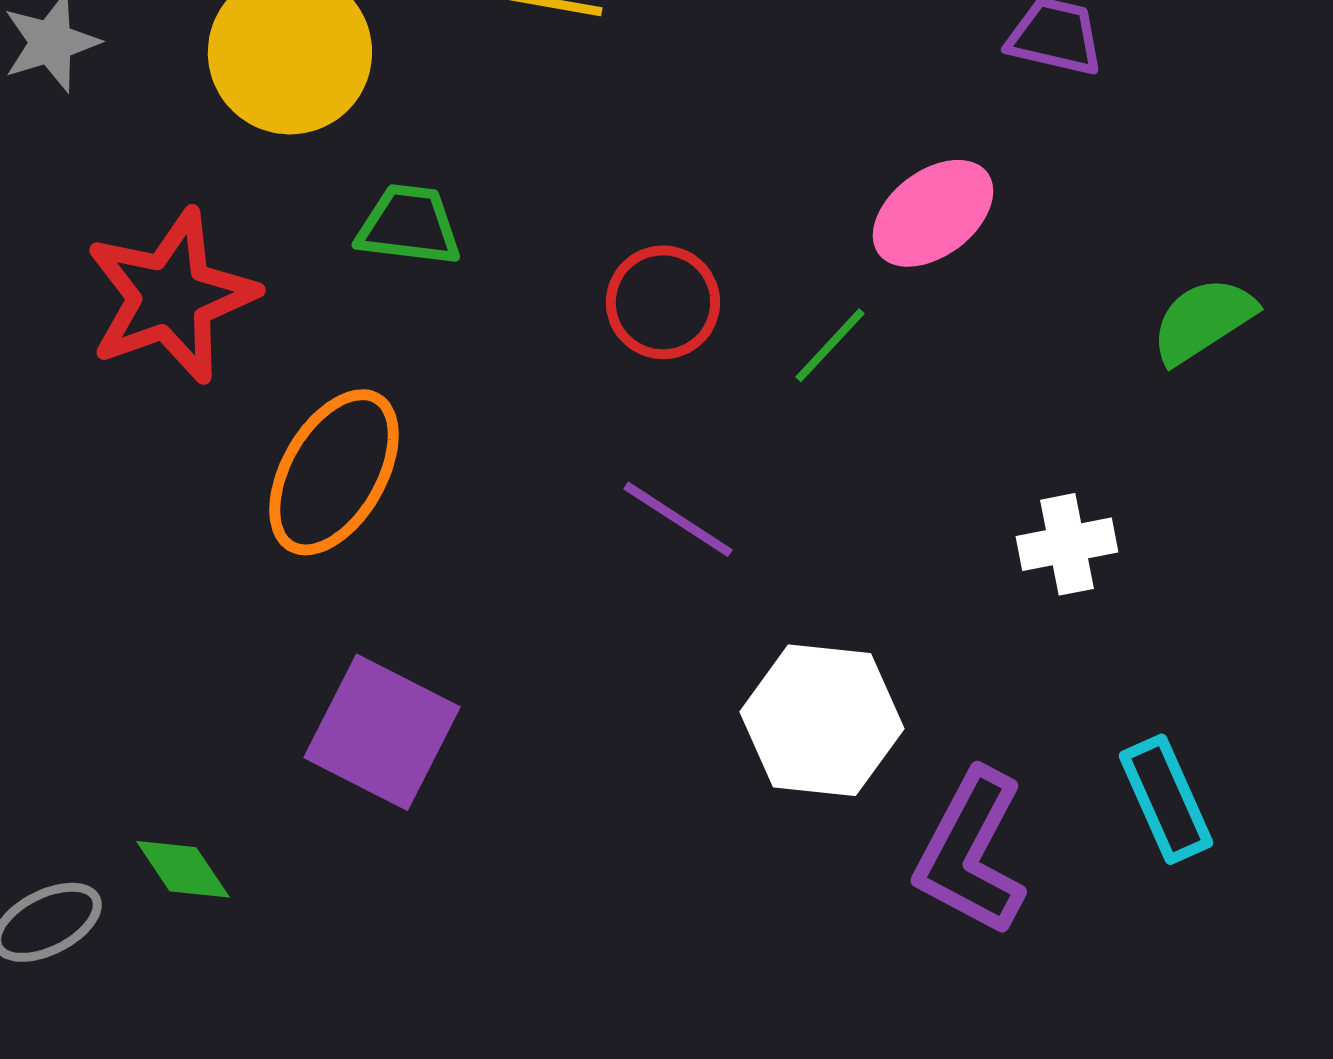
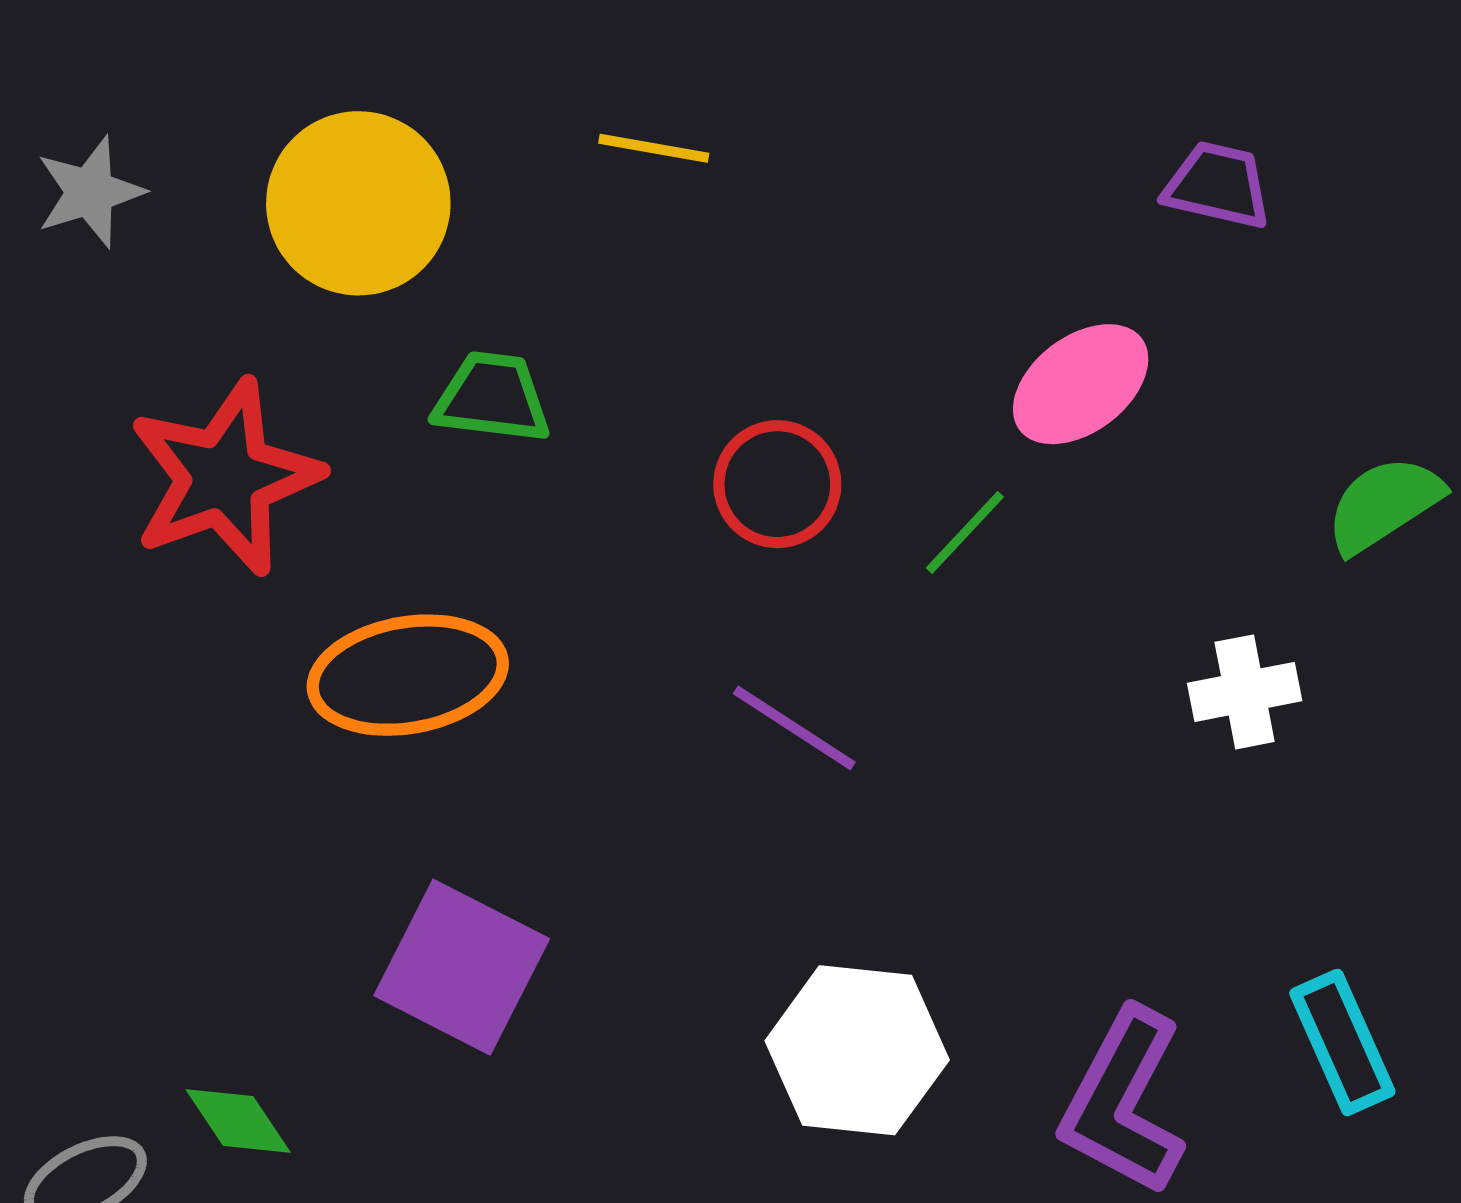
orange ellipse: (334, 472) -> (408, 675), turned 50
white cross: (1067, 544) -> (1245, 692), moved
white hexagon: (822, 720) -> (857, 1050), moved

